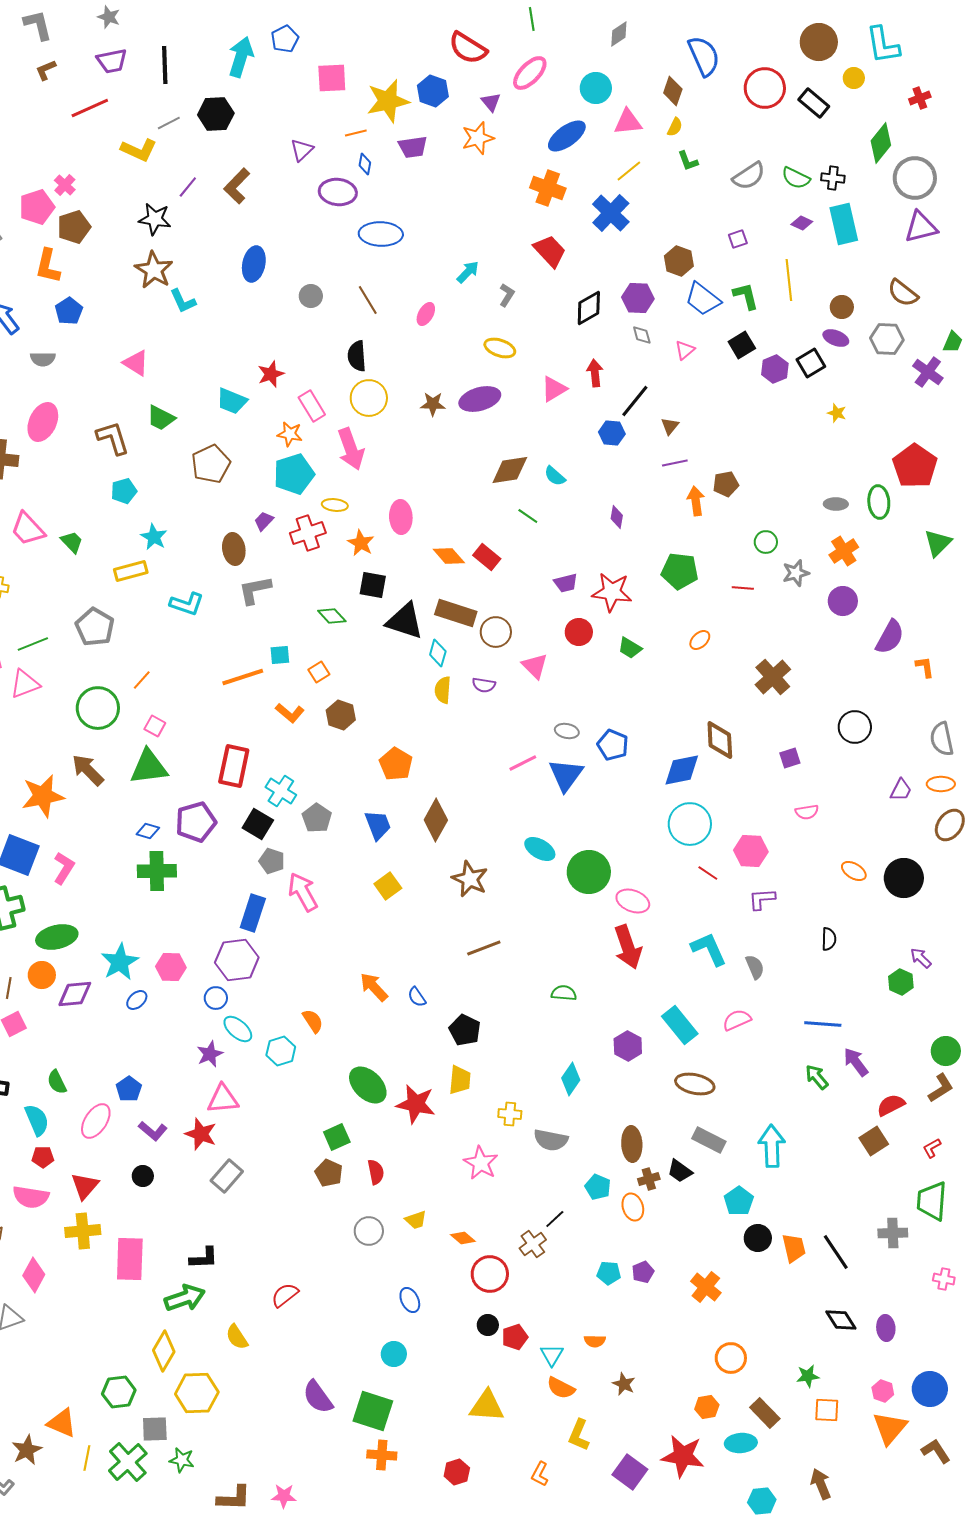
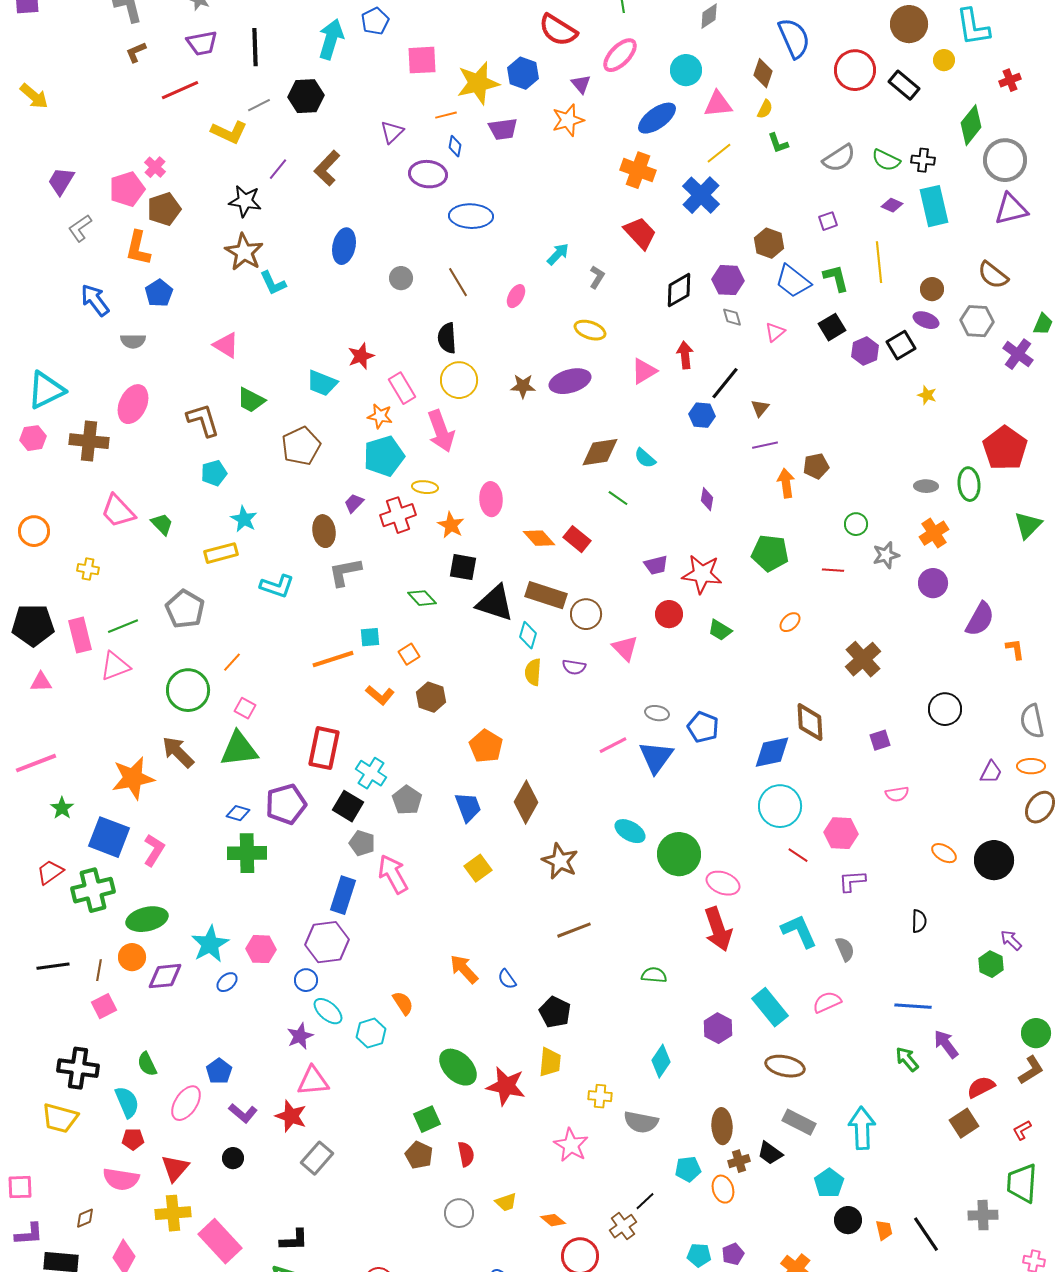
cyan pentagon: (598, 1187) -> (688, 1169), turned -30
orange trapezoid: (794, 1248) -> (884, 1230), size x0.7
pink rectangle: (130, 1259) -> (220, 1241), turned -45

